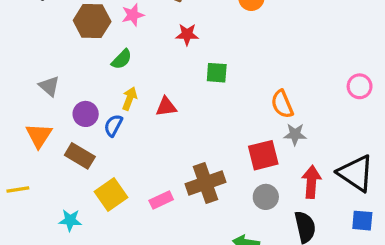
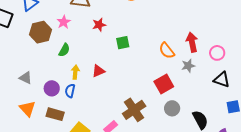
pink circle: (360, 86) -> (217, 53), moved
gray star: (295, 134) -> (188, 66), moved
black triangle: (356, 173) -> (222, 80), size x0.7
red arrow: (311, 182) -> (192, 42), moved

